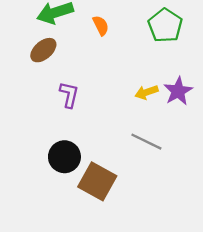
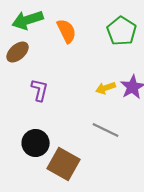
orange semicircle: (101, 26) -> (67, 31), size x1.4

